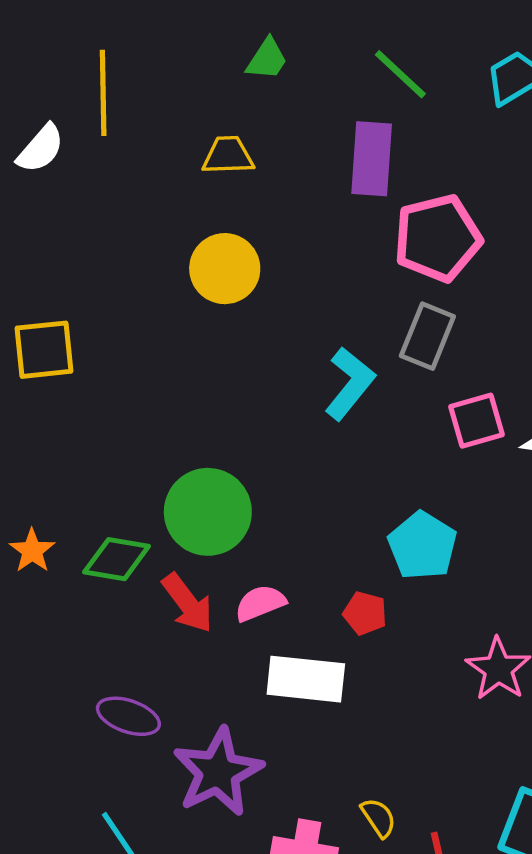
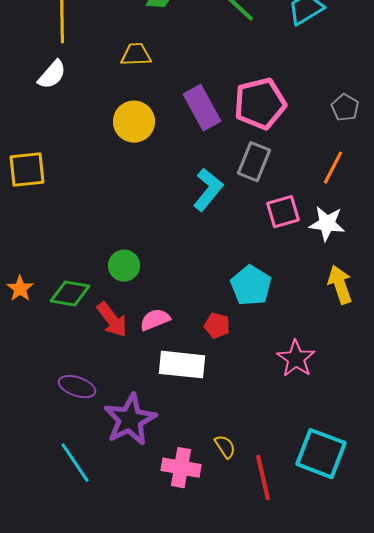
white semicircle: (41, 149) -> (52, 75), moved
purple rectangle: (372, 159) -> (202, 108), moved, turned -33
green circle: (208, 512) -> (124, 266), size x0.6

